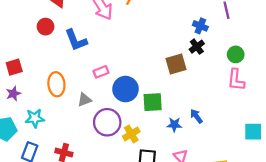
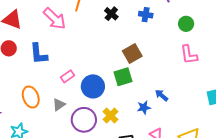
blue L-shape: (76, 40) -> (39, 54), turned 30
black cross: (197, 47) -> (111, 14), moved
green circle: (236, 54) -> (186, 24), moved
green square: (153, 102) -> (123, 77), moved
yellow cross: (131, 134) -> (111, 116), moved

